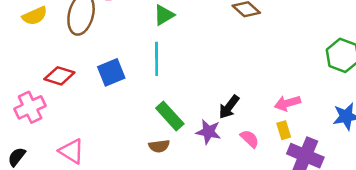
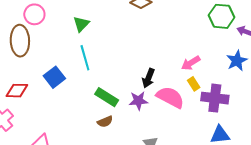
pink semicircle: (250, 139) -> (170, 97), size x1.8

